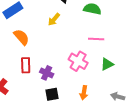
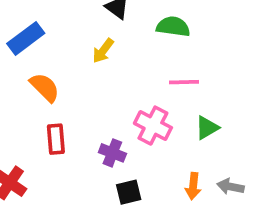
purple cross: (47, 73) -> (112, 153), moved
orange arrow: (84, 93) -> (193, 186), moved
black square: (52, 94) -> (129, 192), moved

